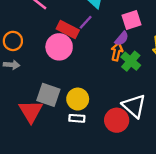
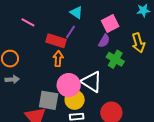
pink circle: (59, 47) -> (69, 85), moved
orange arrow: (117, 52) -> (58, 59), moved
white triangle: (134, 106) -> (92, 82), moved

